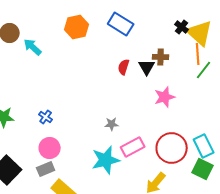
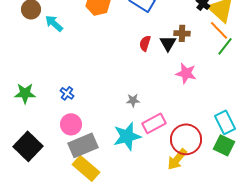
orange line: (198, 54) -> (219, 30), turned -40
pink star: (165, 97) -> (186, 73), turned 30
red circle: (172, 148) -> (186, 139), moved
gray rectangle: (46, 169) -> (83, 145), moved, size x1.6

